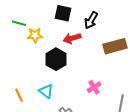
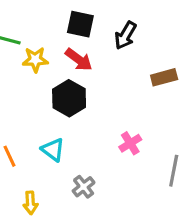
red arrow: (72, 38) -> (79, 60), moved, turned -126
brown rectangle: (115, 46) -> (164, 77), size x0.7

